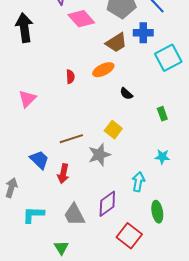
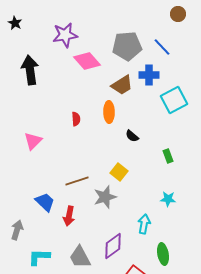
orange ellipse: (103, 70) -> (109, 112), turned -65

